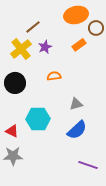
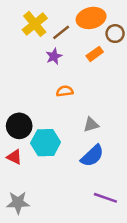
brown line: (33, 27) -> (61, 32), moved
yellow cross: (21, 49) -> (35, 24), moved
black circle: (15, 83) -> (19, 126), moved
gray star: (13, 156) -> (18, 203), moved

